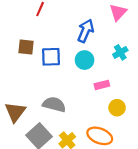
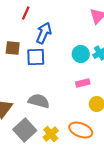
blue arrow: (86, 31) -> (44, 33), moved
cyan circle: (85, 60) -> (81, 54), moved

